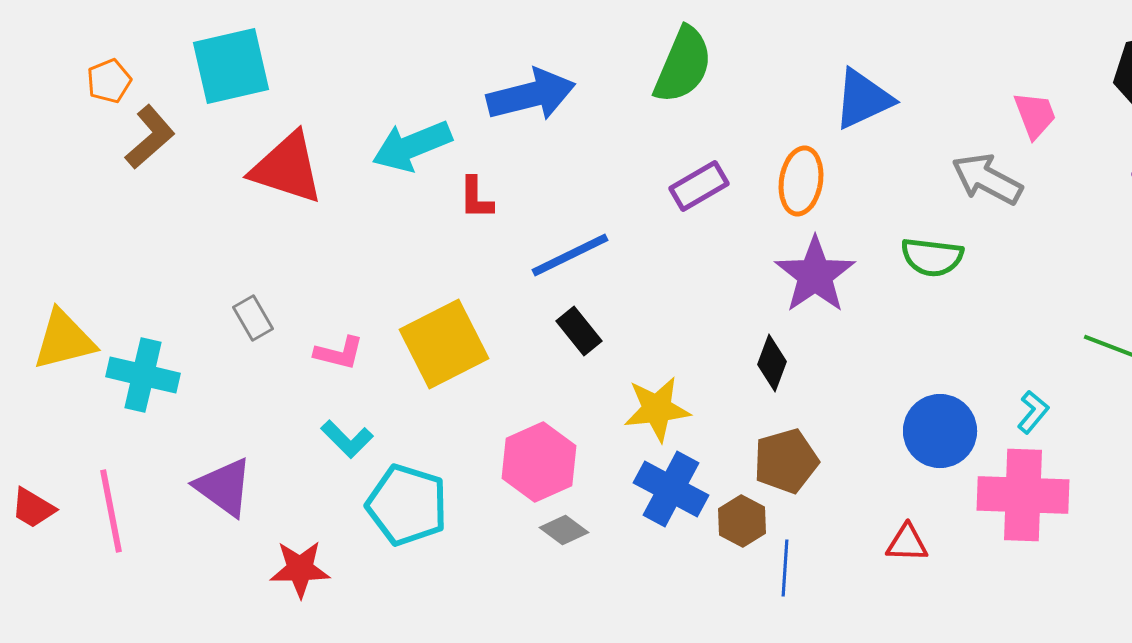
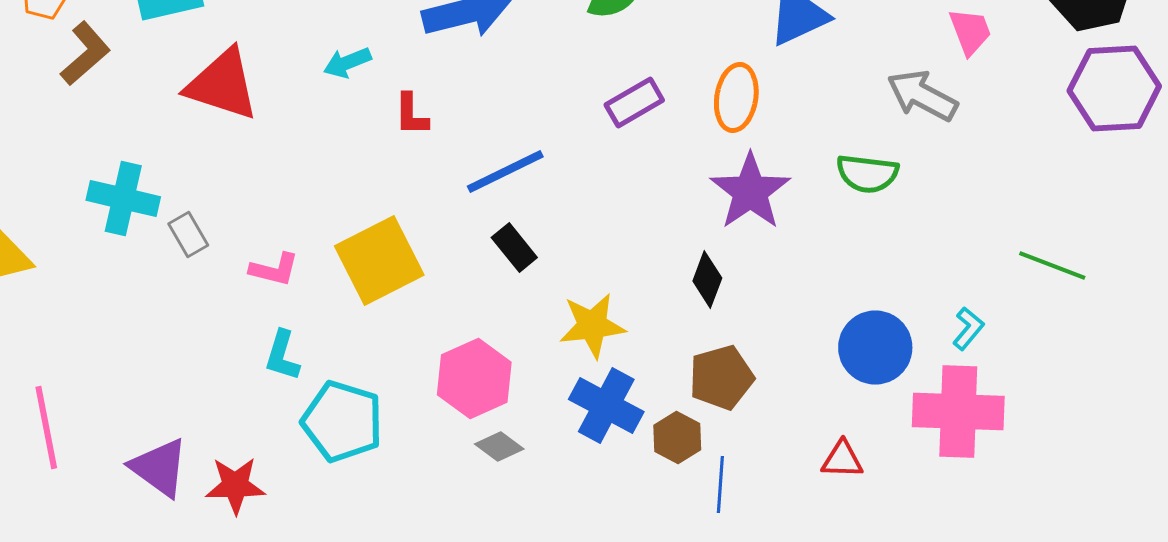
cyan arrow: (412, 146) -> (347, 62), size x0.6
cyan cross: (143, 375) -> (123, 198), moved
cyan L-shape: (347, 439) -> (282, 356), turned 62
purple triangle: (224, 487) -> (159, 468), moved

